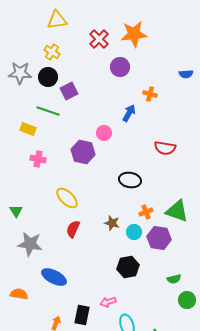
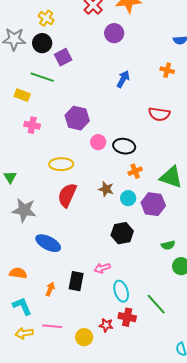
orange cross: (150, 94) -> (167, 70), moved
pink circle: (104, 133) -> (98, 142), moved
yellow ellipse: (67, 198) -> (61, 164), turned -45
orange cross: (146, 212) -> (135, 171), moved
red semicircle: (73, 229) -> (67, 195), size x1.4
orange semicircle: (19, 294) -> (18, 273), moved

